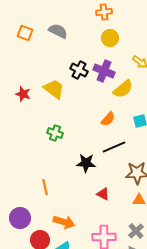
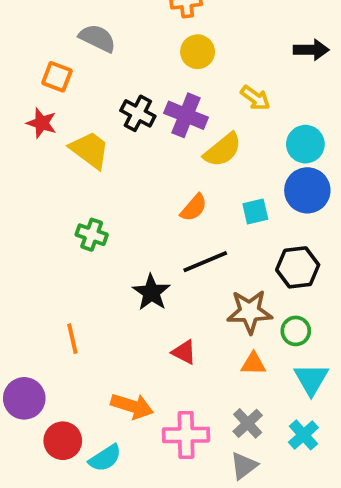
orange square: (25, 33) -> (57, 77), moved
red star: (23, 94) -> (42, 123), moved
black star: (86, 163) -> (151, 292), turned 30
orange arrow: (64, 222) -> (132, 406), moved

